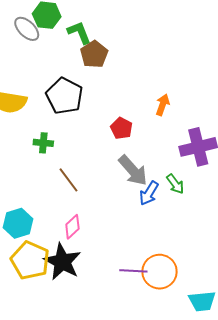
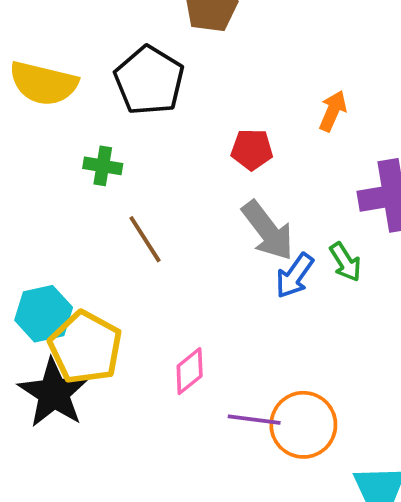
red pentagon: (121, 128) -> (252, 149), turned -30
pink diamond: (72, 227) -> (190, 371), moved
yellow pentagon: (30, 260) -> (85, 347), moved
black star: (62, 262) -> (54, 393), moved

